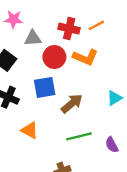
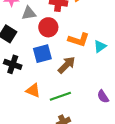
orange L-shape: (85, 57) -> (79, 40), moved
cyan triangle: (114, 98) -> (100, 46), moved
green line: (79, 136) -> (60, 96), moved

